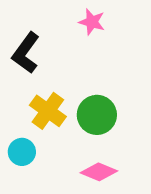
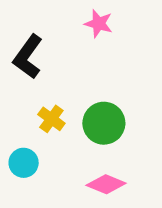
yellow cross: (48, 111) -> (51, 119), size x0.7

